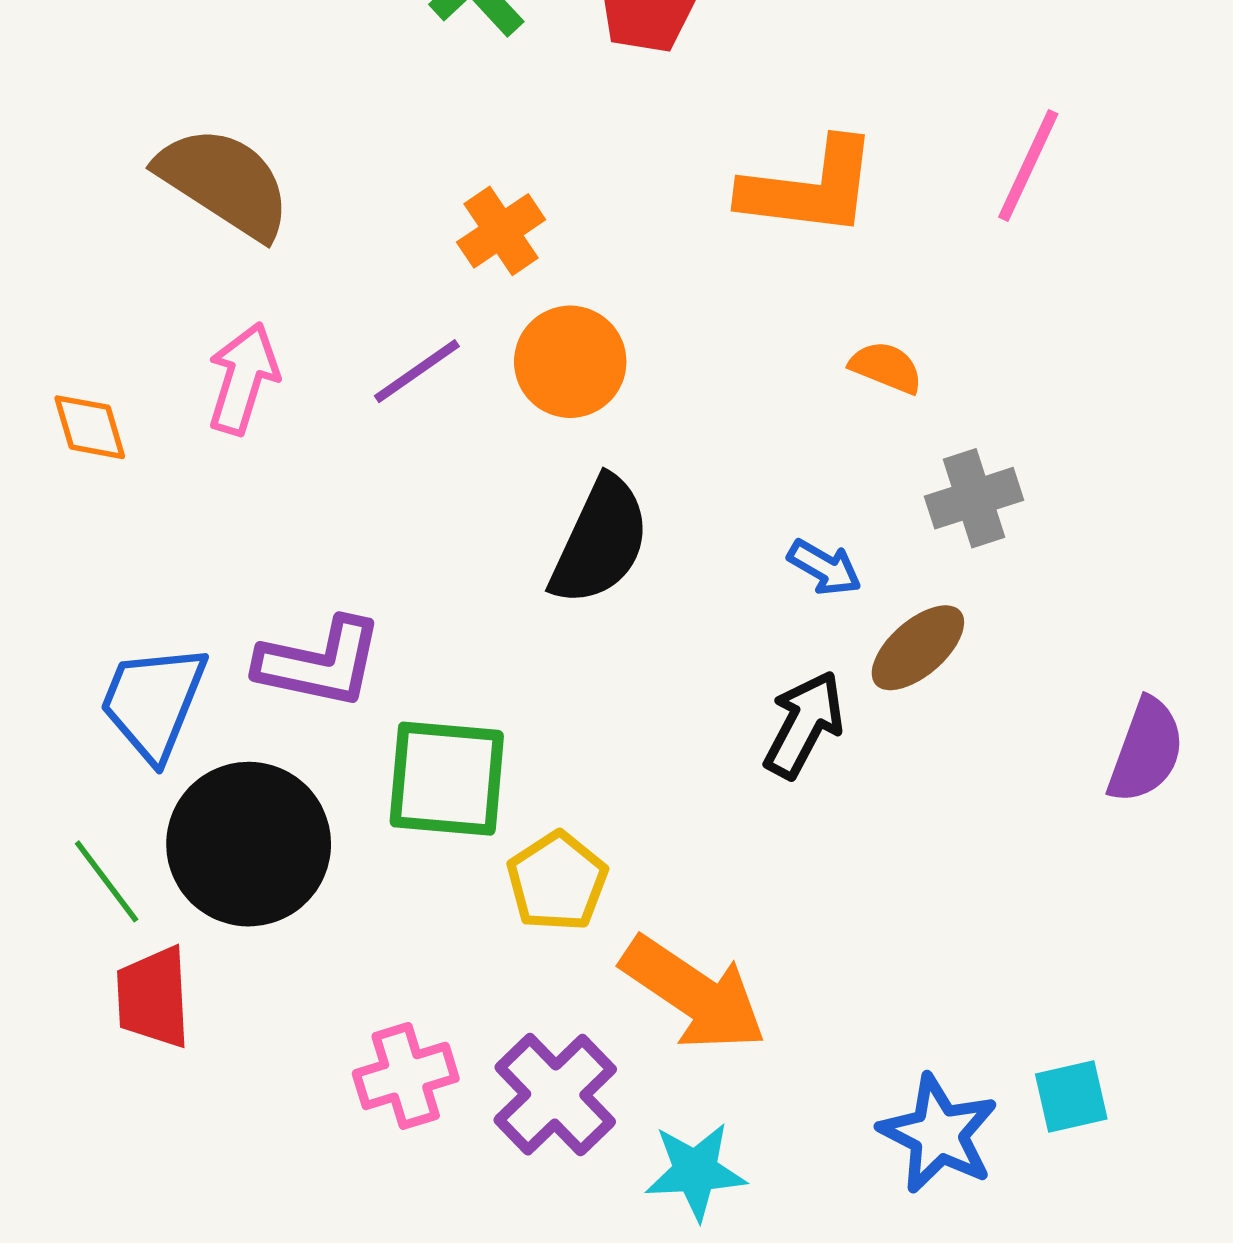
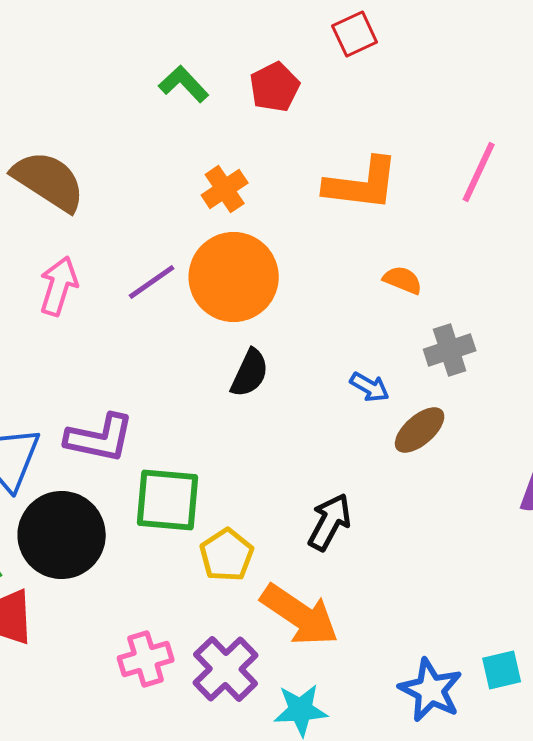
orange cross: (501, 231) -> (225, 189), moved
orange circle: (570, 362) -> (234, 277), size x1.5
black semicircle: (600, 541) -> (250, 373), size x0.7
black arrow: (804, 724) -> (330, 522), moved

